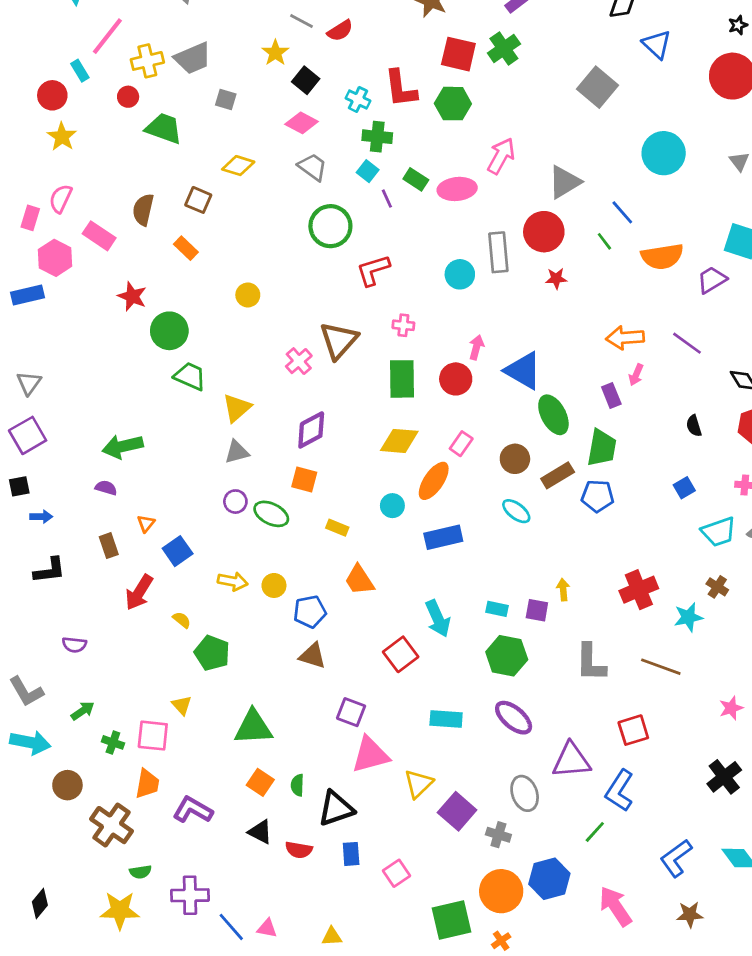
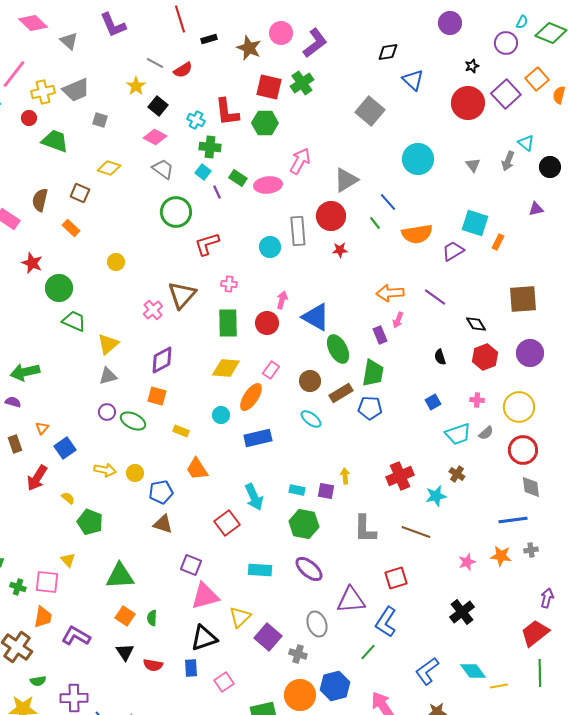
black triangle: (336, 809) -> (204, 638), moved
black triangle: (260, 832) -> (125, 652), turned 30

